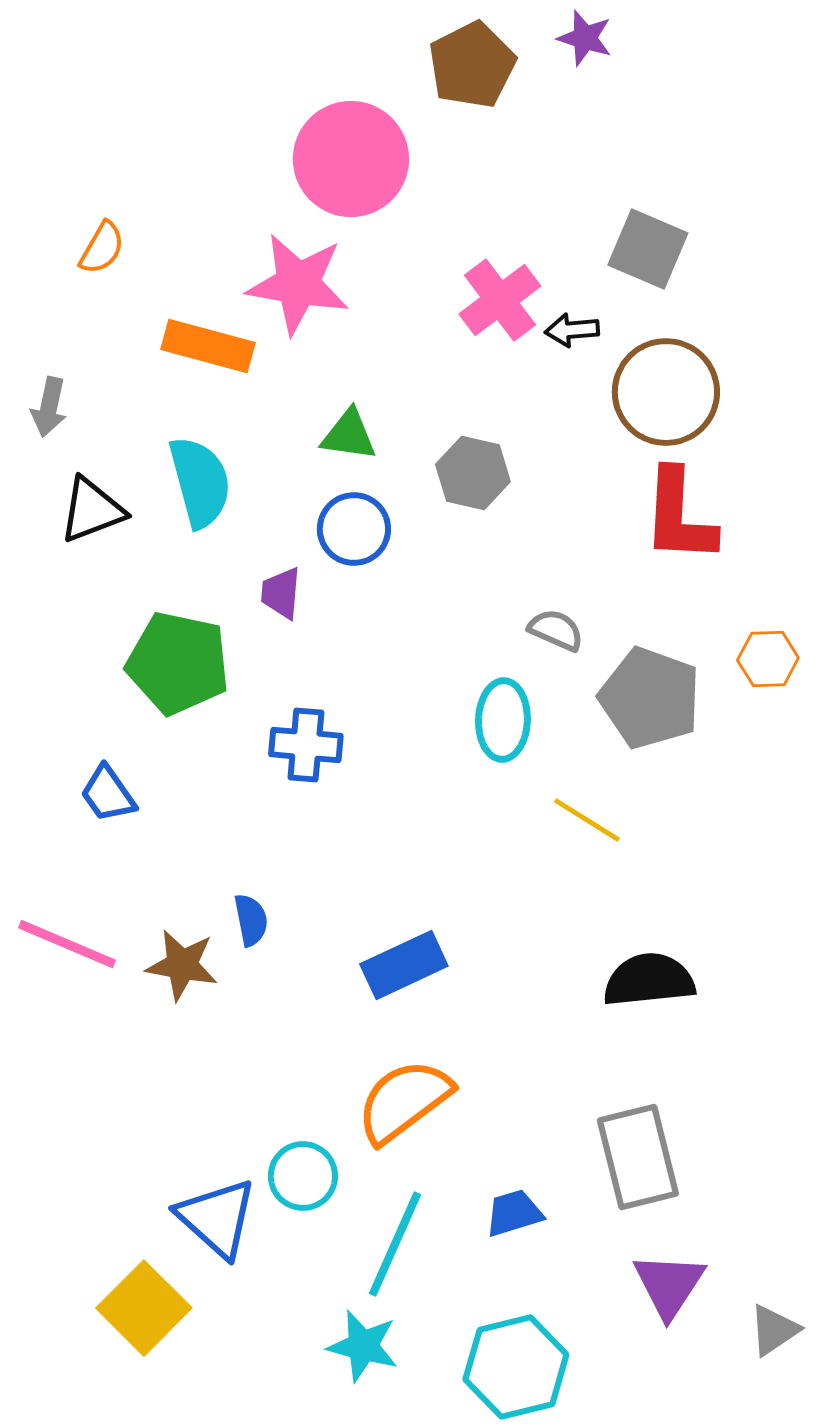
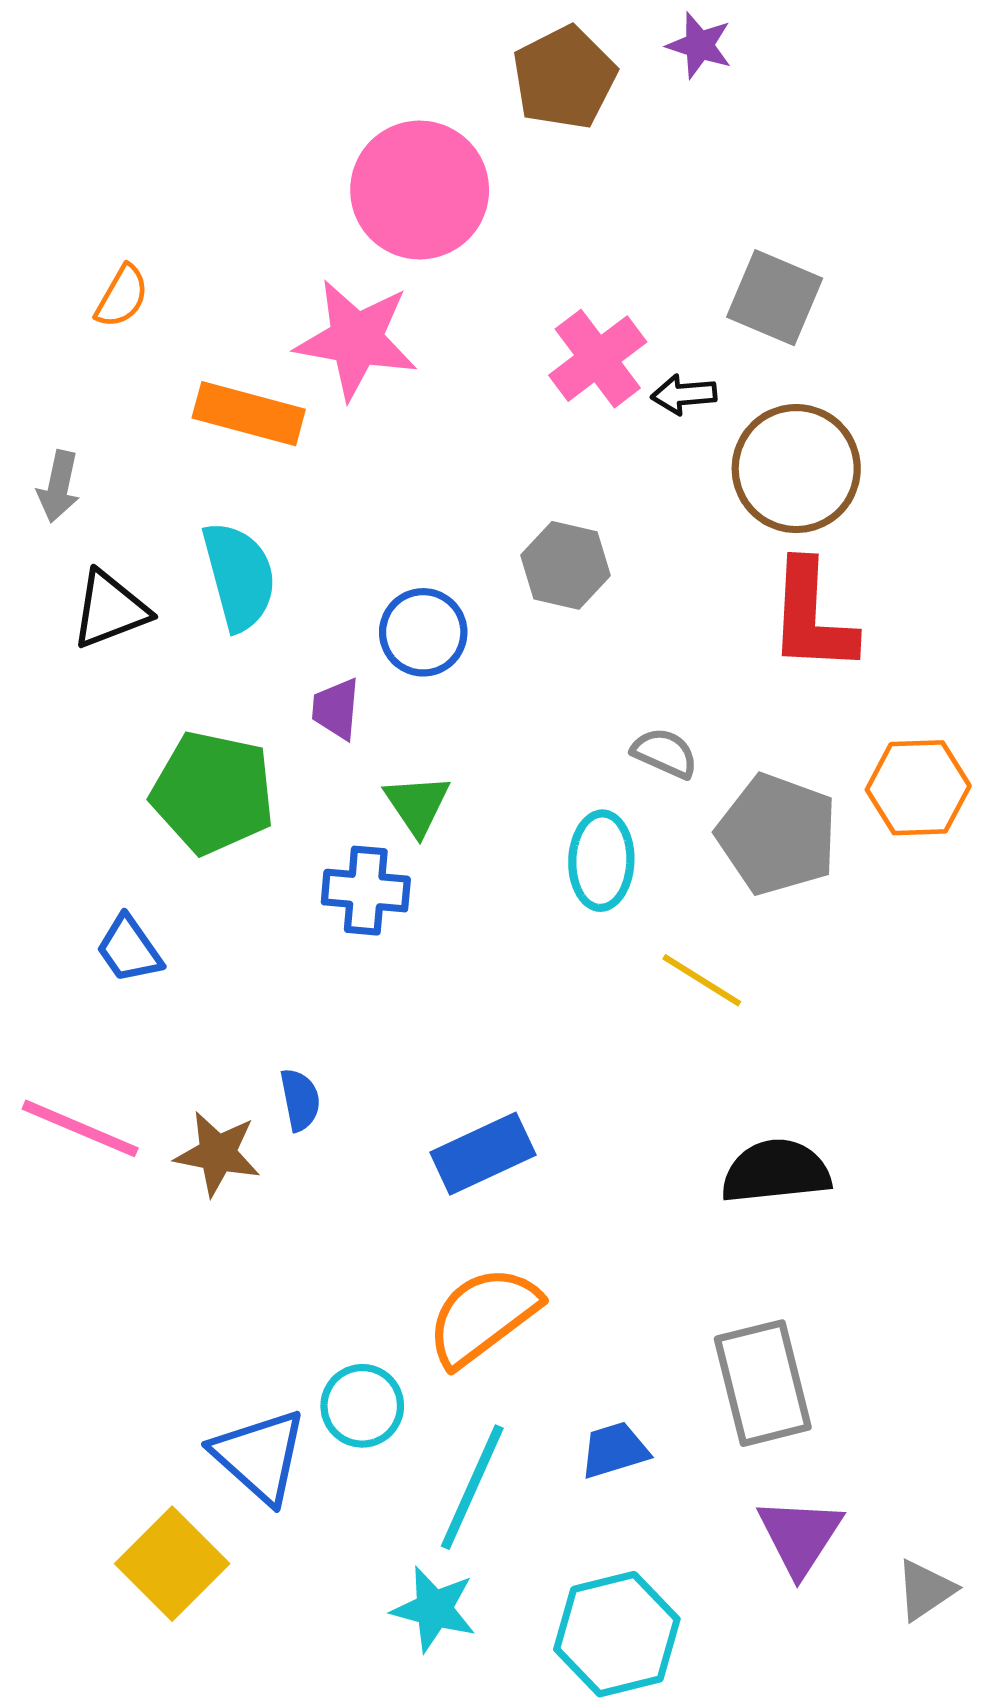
green triangle: (349, 435) -> (417, 804), moved, turned 48
orange hexagon: (768, 659) -> (918, 788), size x1.4

